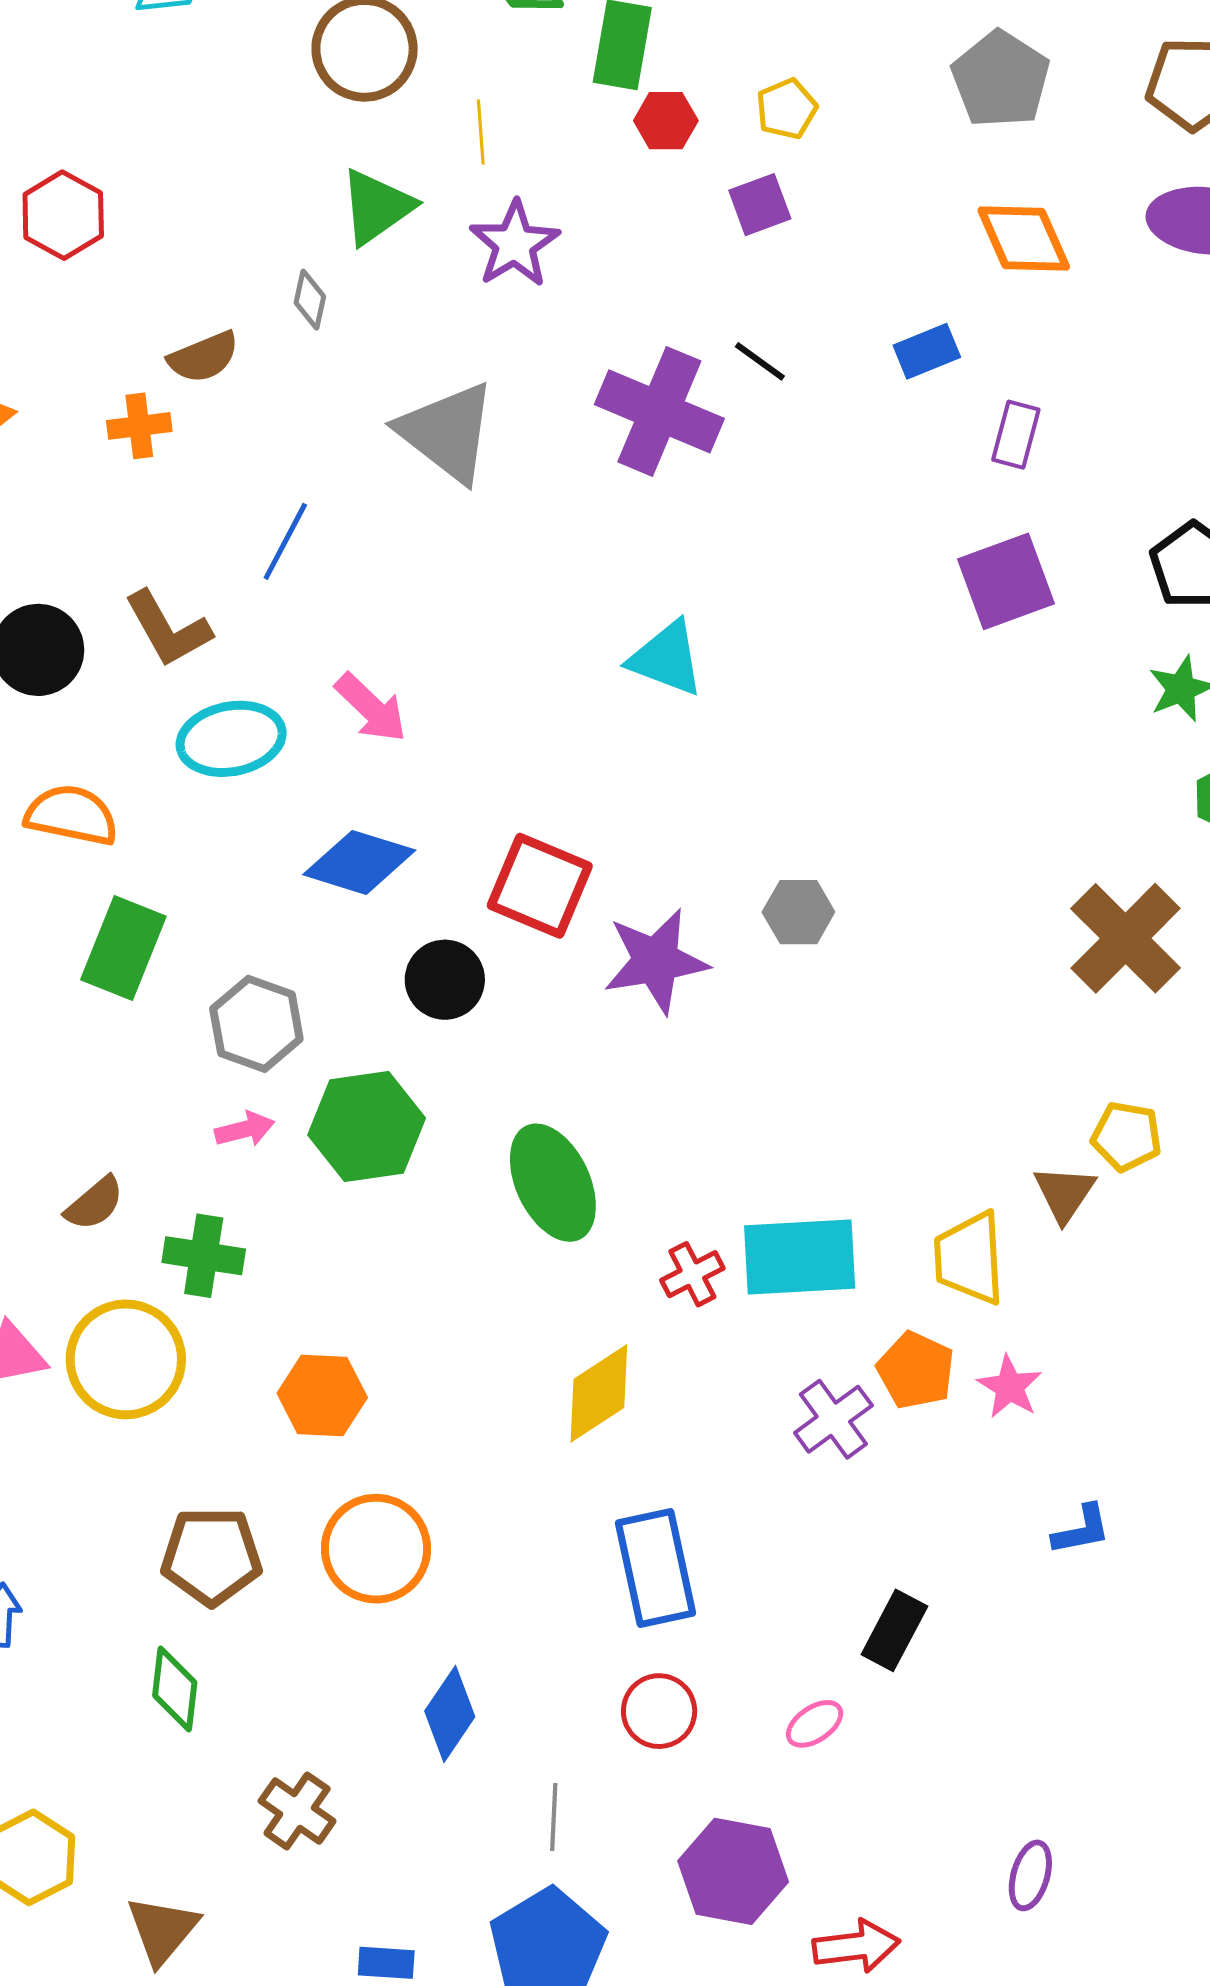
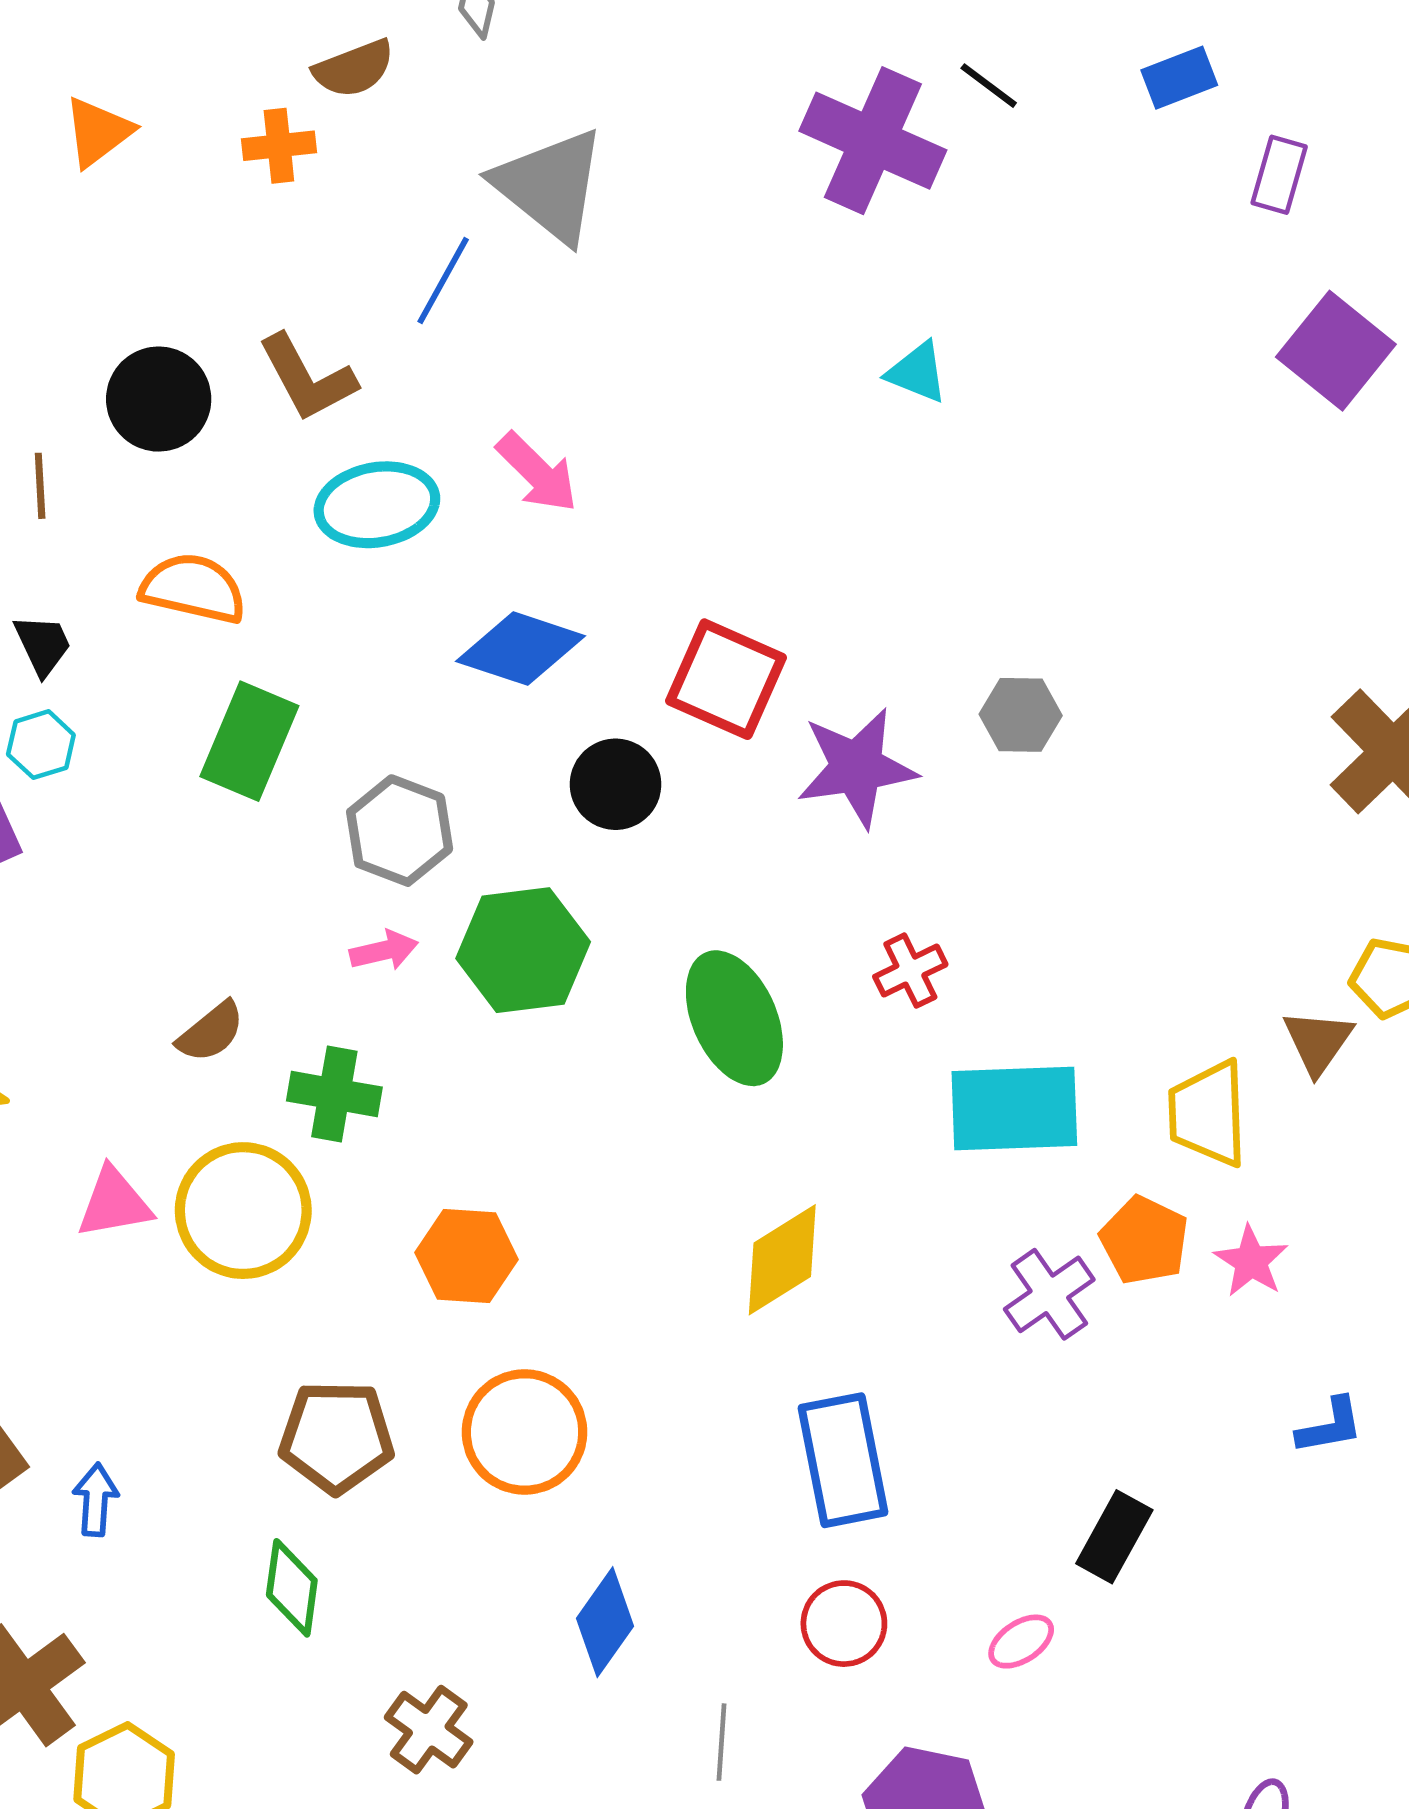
gray triangle: (447, 432) -> (550, 185), moved
purple square: (1006, 581) -> (1336, 351), moved, turned -32
cyan triangle: (666, 658) -> (917, 372), moved, size x0.7
red cross: (692, 1274) -> (910, 971), moved

